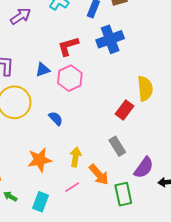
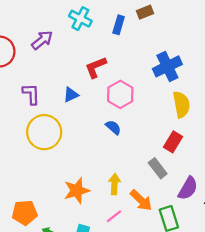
blue cross: (110, 39) -> (167, 66), moved
pink hexagon: (70, 78) -> (120, 94), moved
red rectangle: (125, 110) -> (173, 142), moved
blue semicircle: (56, 118) -> (113, 127), moved

